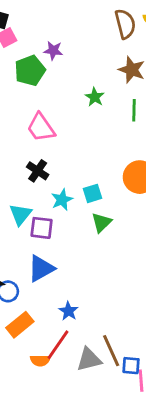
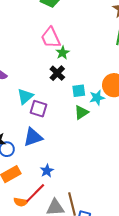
green star: (95, 97) -> (63, 53), moved
black cross: (38, 171) -> (57, 73), moved
cyan star: (62, 200) -> (97, 98), moved

